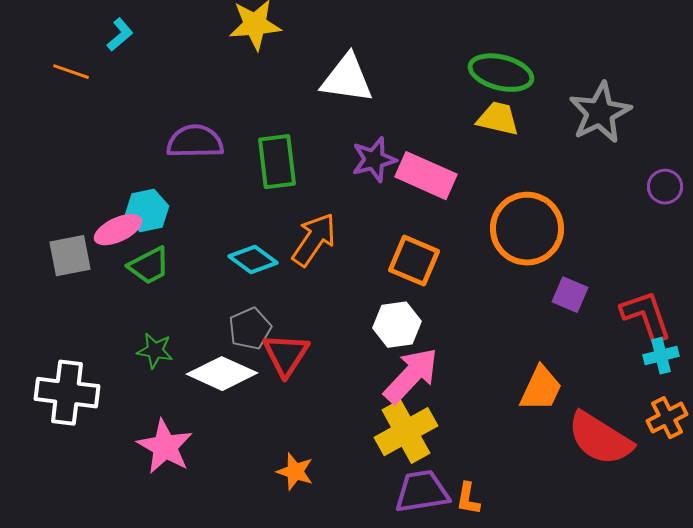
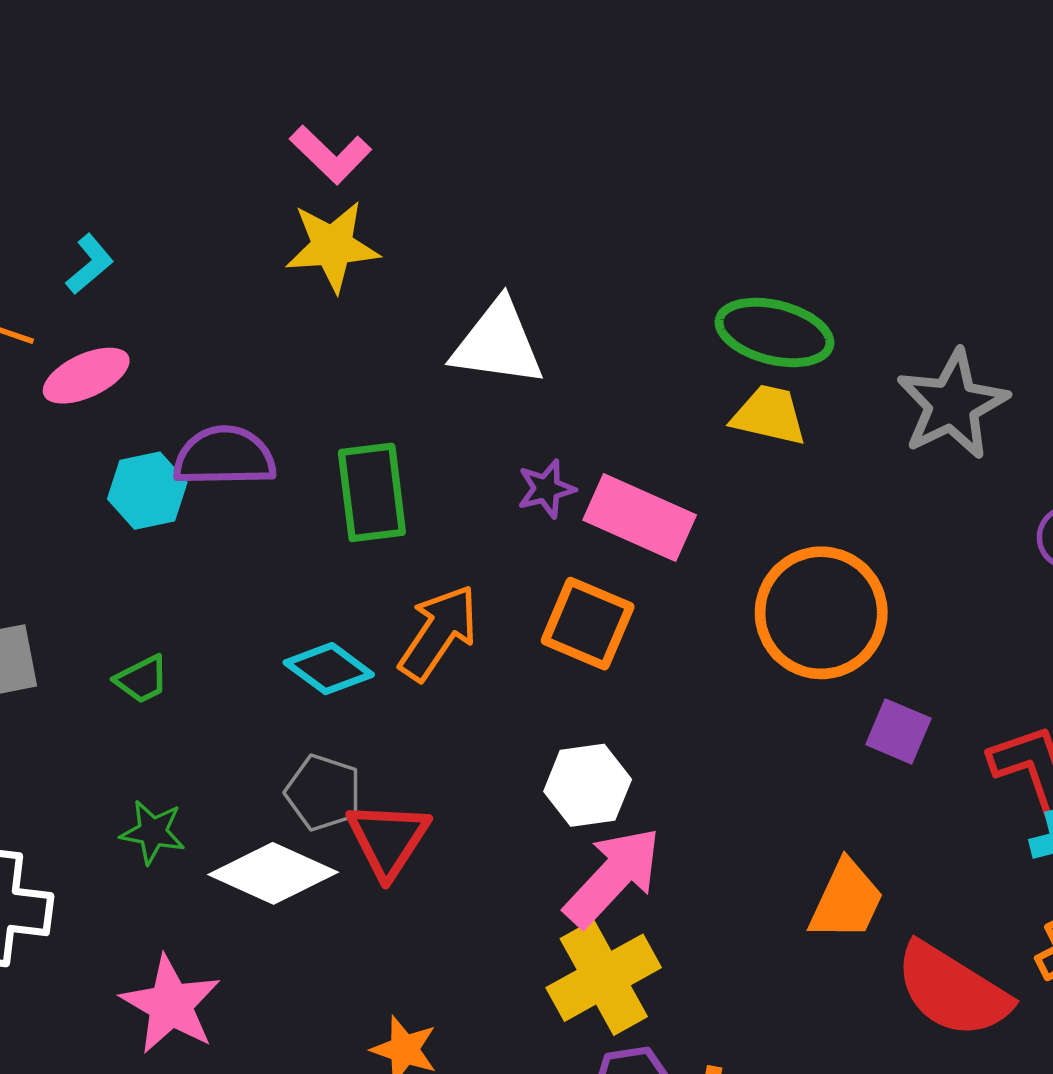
purple star: (374, 160) -> (546, 489), size x0.7
cyan hexagon: (147, 211) -> (147, 491), moved
pink ellipse: (118, 230) -> (86, 376), moved
orange square: (414, 261) -> (588, 624), moved
green trapezoid: (149, 266) -> (142, 679), size x0.7
gray pentagon: (250, 329) -> (323, 793), turned -30

